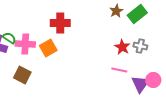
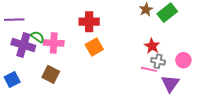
gray cross: (140, 46) -> (158, 61), moved
orange square: (48, 48) -> (94, 47), moved
pink circle: (153, 80) -> (183, 60), moved

